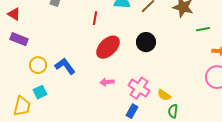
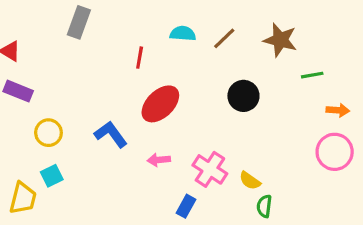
black circle: (146, 42) -> (243, 96), moved
blue L-shape: (65, 66) -> (111, 134), moved
blue rectangle: (132, 111) -> (186, 206), moved

